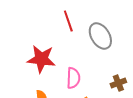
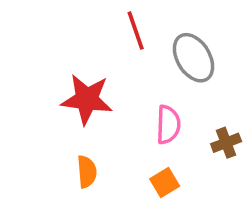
pink semicircle: (73, 78) -> (168, 125), moved

